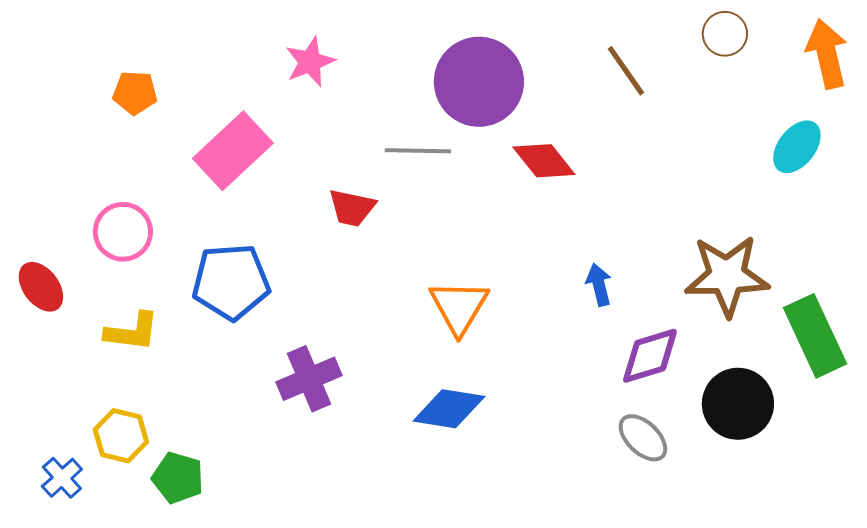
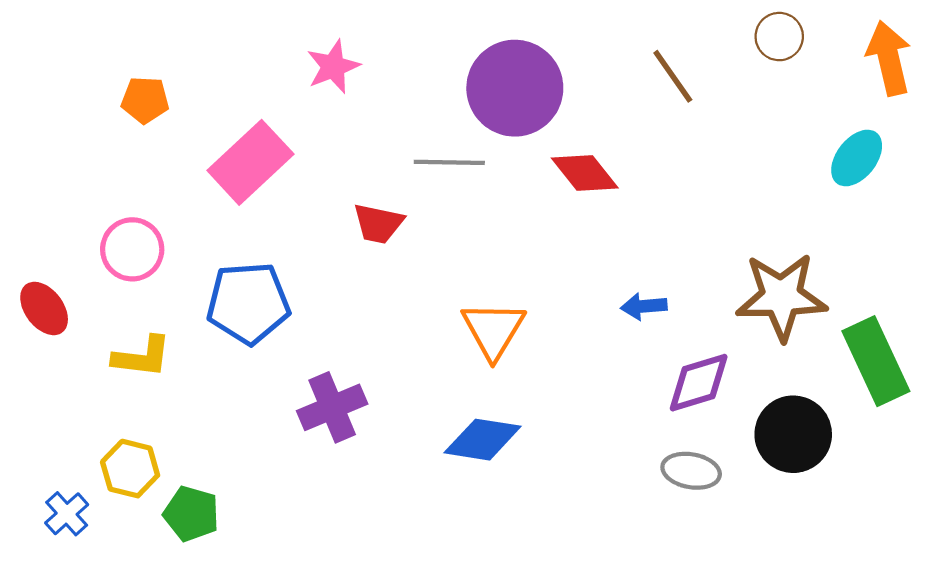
blue arrow: (599, 285) -> (644, 306), turned -81
gray ellipse: (643, 438) -> (691, 471), turned -34

